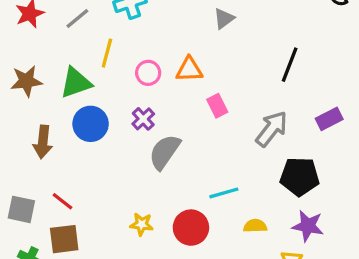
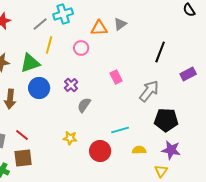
gray line: (77, 19) -> (40, 24), moved
orange triangle: (189, 70) -> (99, 28), moved
pink circle: (148, 73) -> (81, 48), moved
purple rectangle: (329, 119) -> (188, 74), moved
gray semicircle: (165, 152) -> (84, 105), size x0.7
yellow star: (142, 224) -> (70, 138), moved

